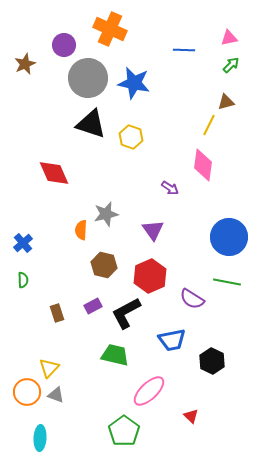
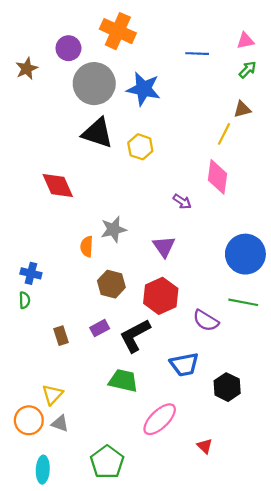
blue cross: (23, 243) -> (31, 273), moved, turned -36
green pentagon: (124, 431) -> (107, 462), moved

